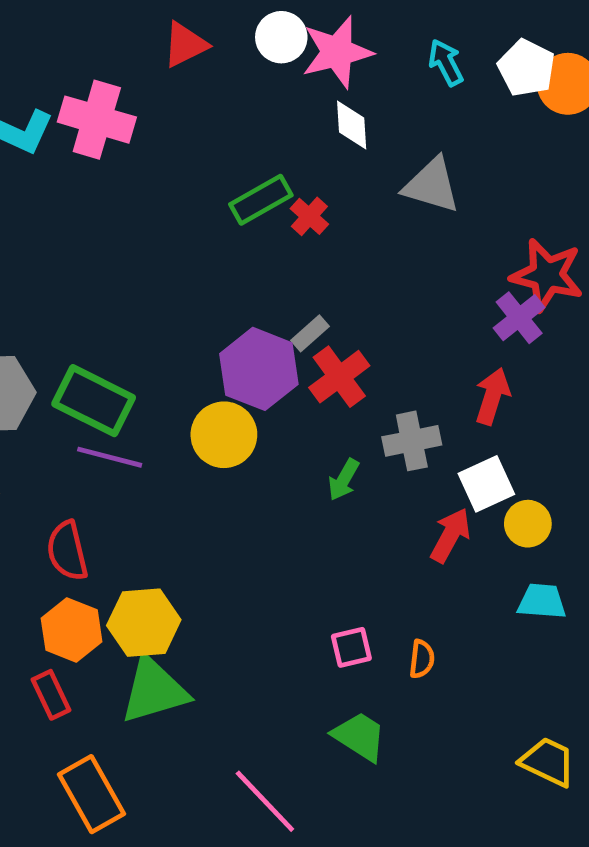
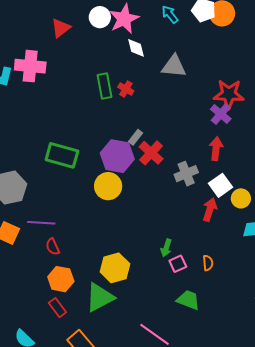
green rectangle: (261, 200) -> (104, 86), turned -60
green rectangle: (94, 401) -> (62, 155), moved
purple line: (110, 457) -> (41, 223), moved
green arrow: (344, 480) -> (166, 248), moved
red semicircle: (67, 551) -> (53, 247), size x0.7
yellow hexagon: (144, 623) -> (115, 268), moved

